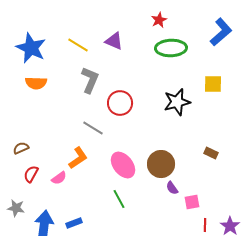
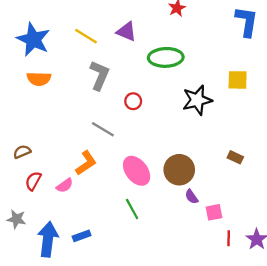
blue L-shape: (221, 32) -> (247, 22), turned -40
green ellipse: (171, 48) -> (166, 57), moved
red circle: (120, 103) -> (133, 101), size x0.6

